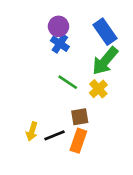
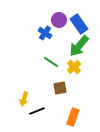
purple circle: (58, 26) -> (59, 20), moved
black line: (55, 135) -> (37, 111), moved
orange rectangle: (78, 141) -> (73, 117), moved

